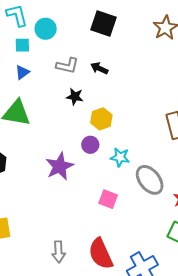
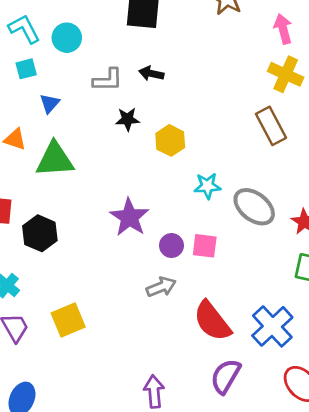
cyan square: (22, 45) -> (26, 69), moved
purple circle: (90, 145) -> (171, 246), moved
gray arrow: (59, 252) -> (161, 287), moved, turned -95

